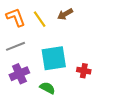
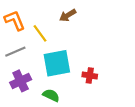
yellow line: (40, 19) -> (40, 33), moved

